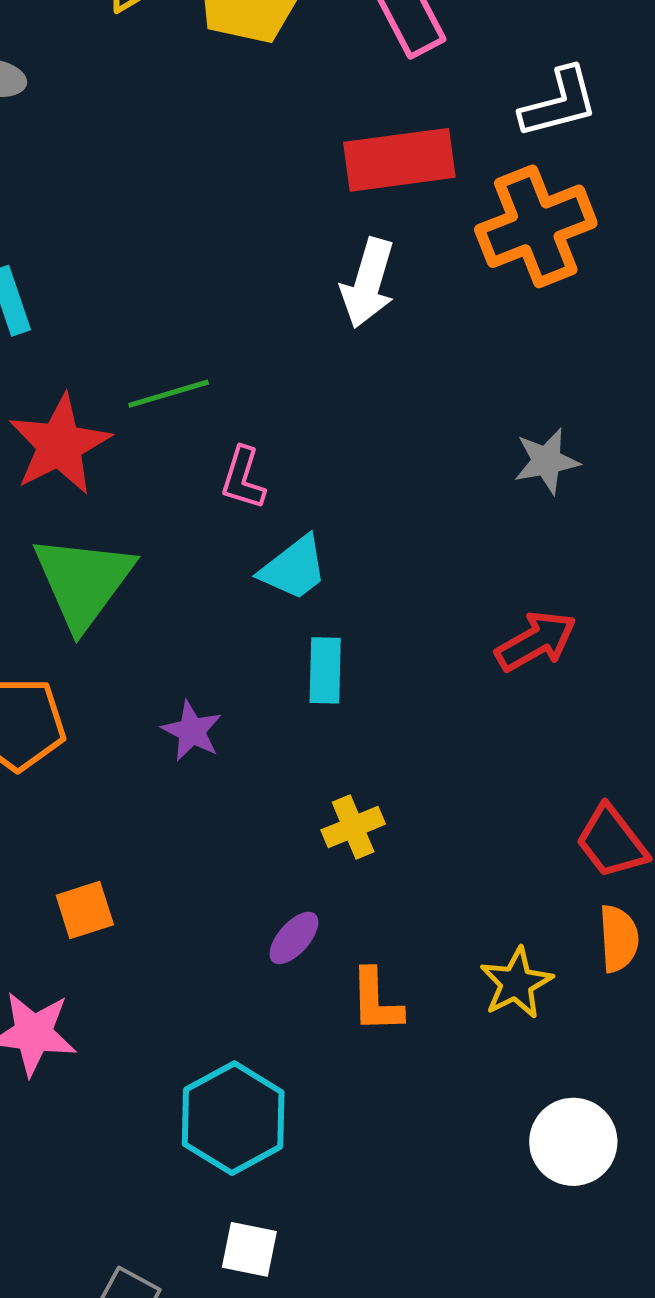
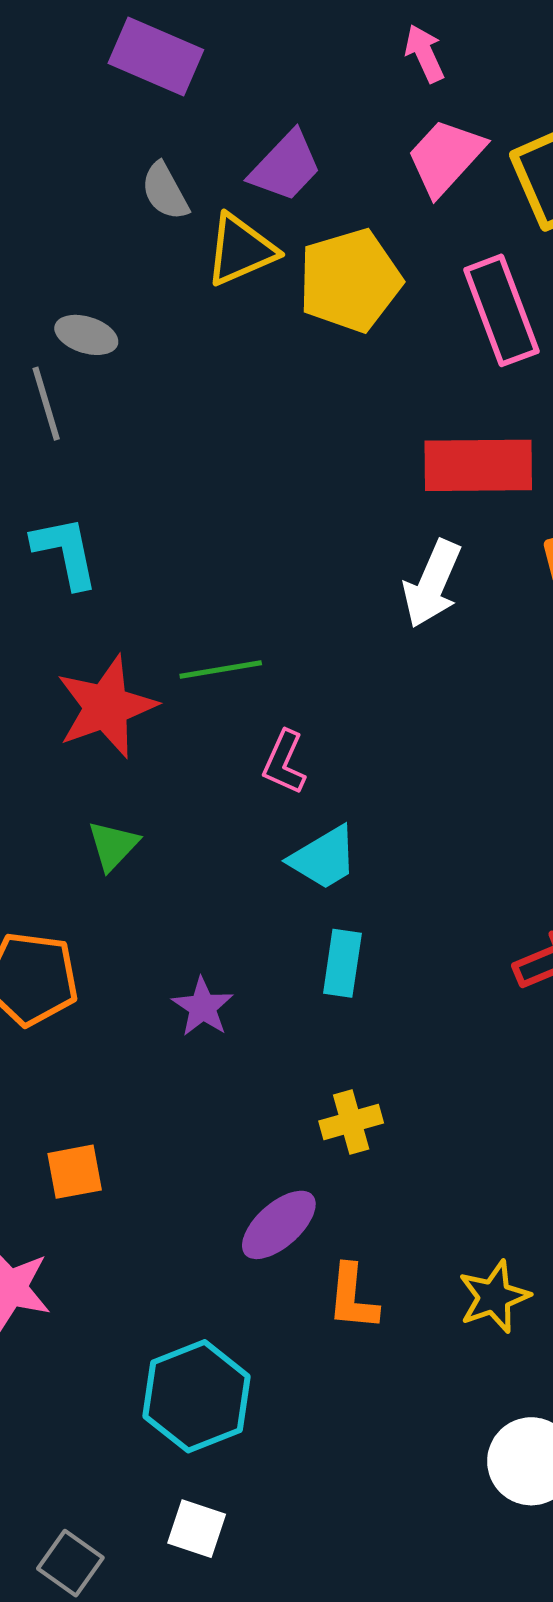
green triangle: (83, 581) -> (113, 845), size x0.5
purple ellipse: (294, 938) -> (279, 1225), size x1.4

